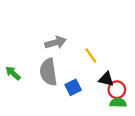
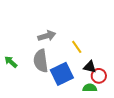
blue square: (73, 87) -> (62, 74), size x1.6
green semicircle: (118, 103) -> (90, 88), moved

